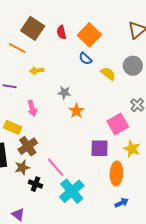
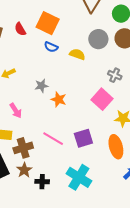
brown cross: (28, 146) -> (23, 148), turned 36
purple square: (99, 148) -> (83, 138), moved
pink line: (56, 167) -> (53, 139), moved

